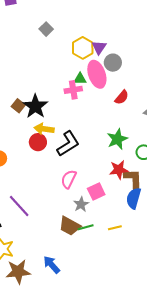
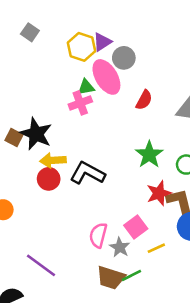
purple triangle: (99, 47) -> (102, 42), turned 35
black L-shape: (68, 144) -> (87, 173), turned -108
pink semicircle: (69, 179) -> (98, 235), moved
yellow line: (115, 228) -> (156, 248), moved

